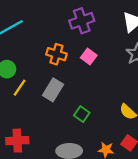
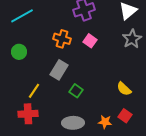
yellow line: (20, 88) -> (34, 91), moved
green square: (82, 114) -> (76, 91), moved

